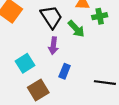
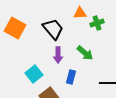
green arrow: (76, 29) -> (85, 53), moved

